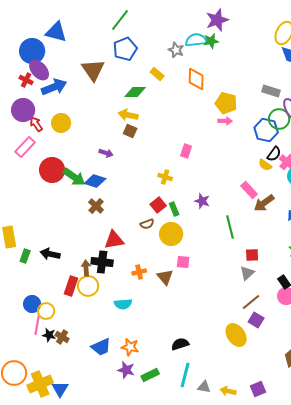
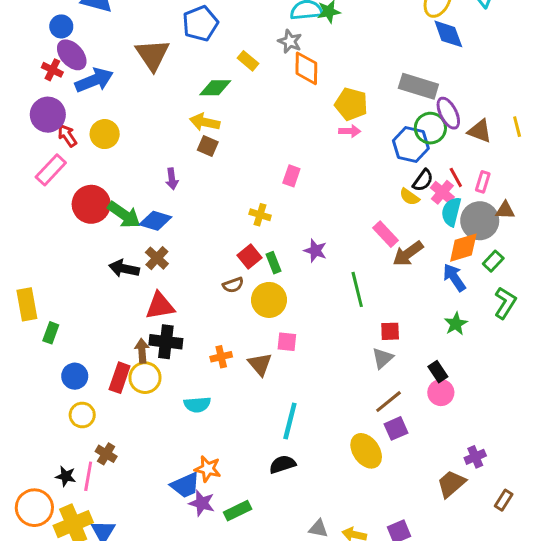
gray star: (176, 50) -> (290, 41), moved
blue circle: (32, 51) -> (61, 26), size x0.6
gray rectangle: (271, 91) -> (418, 86), size x1.4
purple arrow: (106, 153) -> (172, 179), turned 64
red triangle: (114, 240) -> (160, 306), moved
black arrow: (50, 254) -> (124, 269), moved
blue circle: (32, 304) -> (75, 376), moved
purple square: (256, 320) -> (396, 428), turned 35
pink line: (37, 325) -> (88, 476), moved
black star: (49, 335) -> (66, 476), moved
blue trapezoid: (101, 347) -> (185, 485), moved
cyan line: (185, 375) -> (290, 421), moved

